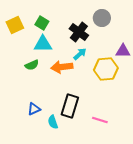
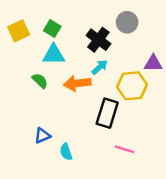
green semicircle: (32, 65) -> (40, 81), turned -112
black rectangle: (70, 106) -> (107, 113), moved

